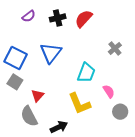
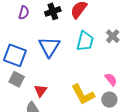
purple semicircle: (29, 16) -> (24, 13), turned -32
cyan trapezoid: (86, 73) -> (85, 41), moved
gray circle: (120, 112) -> (109, 100), moved

